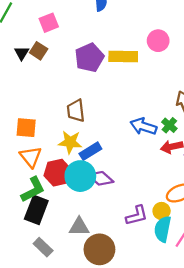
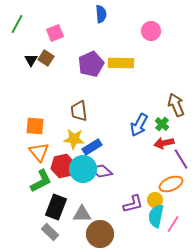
pink circle: (158, 41) -> (151, 31), moved
blue arrow: (143, 126) -> (139, 125), turned -80
black rectangle: (36, 210) -> (56, 207), moved

